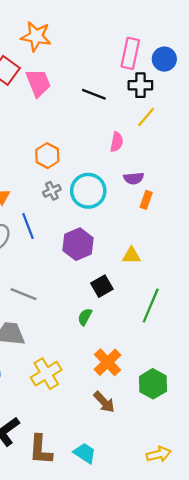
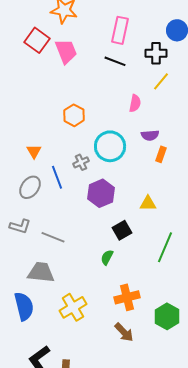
pink rectangle: (130, 53) -> (120, 30), moved
gray cross: (52, 191) -> (81, 162), moved
orange cross: (108, 362) -> (127, 297), turned 30

